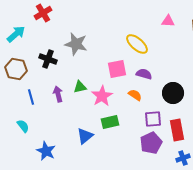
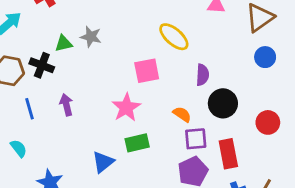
gray star: (76, 44) -> (91, 37), size x0.7
black cross: (48, 59) -> (42, 65), moved
purple semicircle: (144, 74) -> (202, 75), moved, turned 77
green triangle: (80, 87) -> (64, 43), moved
orange semicircle: (135, 95) -> (182, 114), moved

